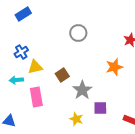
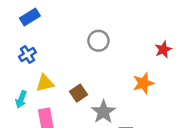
blue cross: (21, 52) -> (27, 54), moved
cyan arrow: (16, 80) -> (21, 99), turned -64

